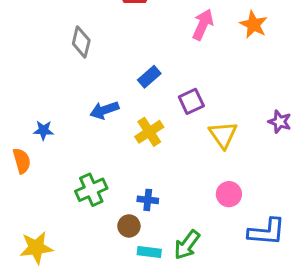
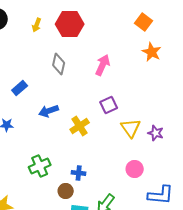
pink arrow: (203, 25) -> (103, 65), moved
gray diamond: (81, 42) -> (59, 64), moved
blue rectangle: (149, 77) -> (20, 88), moved
purple star: (280, 122) -> (156, 133), moved

